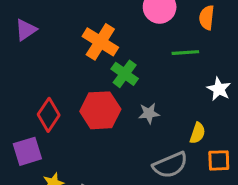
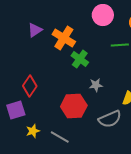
purple triangle: (26, 30) -> (35, 30), moved
red hexagon: (100, 110) -> (74, 106), moved

